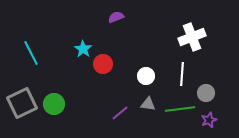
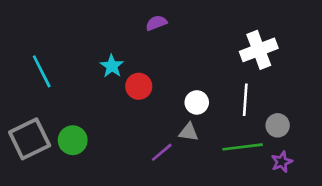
gray triangle: (148, 104) -> (189, 132), moved

